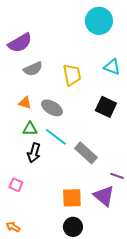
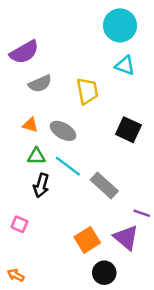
cyan triangle: (112, 67) -> (125, 65), moved
orange square: (72, 198) -> (87, 240), turned -30
black circle: (73, 227) -> (104, 273), moved

